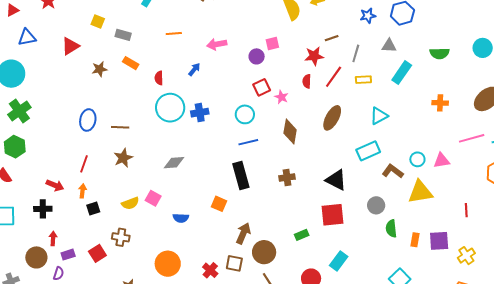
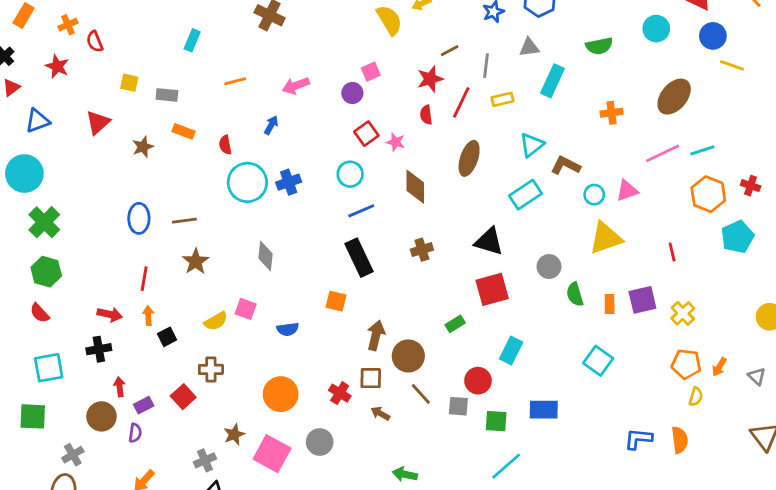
gray diamond: (174, 163) -> (265, 256), turned -70
brown L-shape: (393, 171) -> (566, 166), moved

